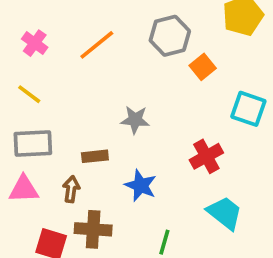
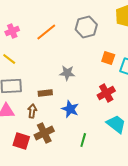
pink cross: (35, 43) -> (12, 31), turned 32
orange square: (203, 67) -> (108, 58), moved, turned -32
brown cross: (93, 229) -> (44, 133), turned -30

